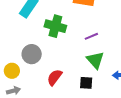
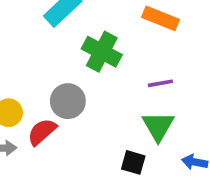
gray circle: (32, 54) -> (68, 101), moved
red semicircle: (55, 77) -> (42, 132), moved

